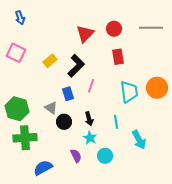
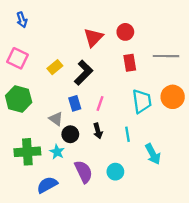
gray line: (151, 28) -> (166, 56), moved
pink line: (91, 86) -> (100, 103), moved
green hexagon: (17, 109) -> (19, 99), moved
cyan star: (90, 138) -> (57, 152), moved
purple semicircle: (76, 156) -> (83, 172), size x1.5

